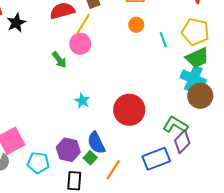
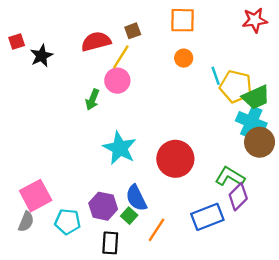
yellow pentagon: (195, 32) -> (236, 87), moved
green arrow: (59, 60) -> (92, 100), turned 60
cyan star: (82, 101) -> (120, 148), size x1.8

